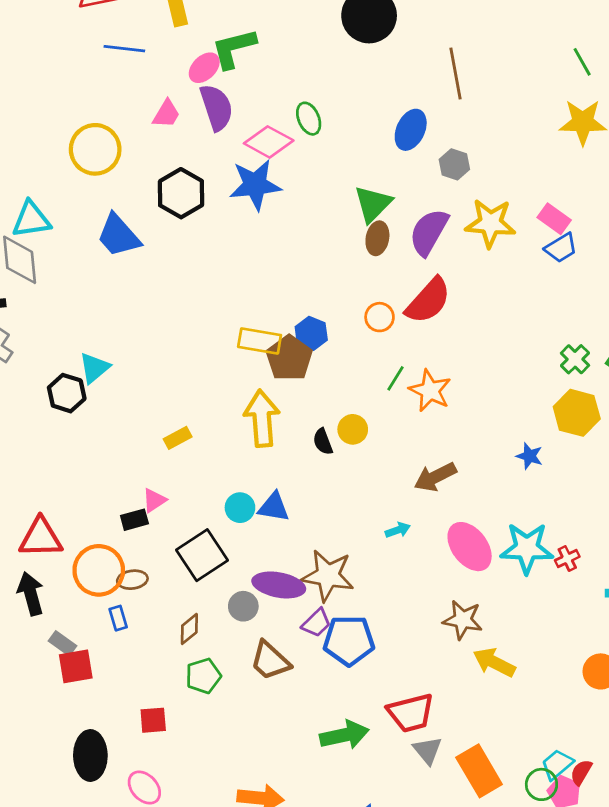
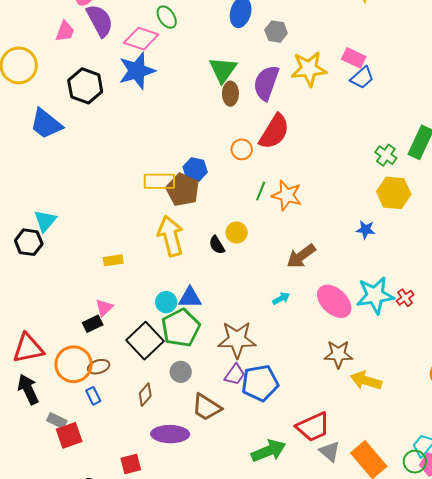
yellow rectangle: (178, 438) -> (113, 260), turned 30
purple ellipse: (279, 585) -> (170, 434), moved
green pentagon: (203, 676) -> (181, 328), moved, size x1.5

